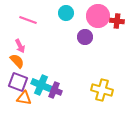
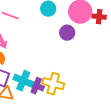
yellow cross: (102, 90) -> (53, 84), moved

